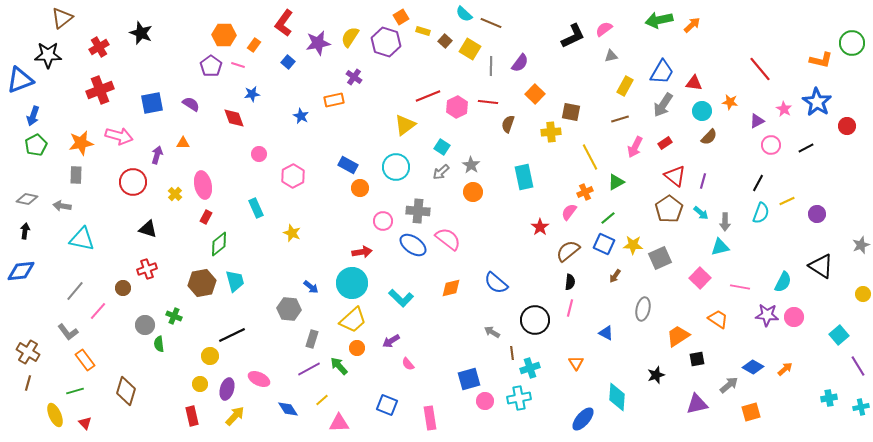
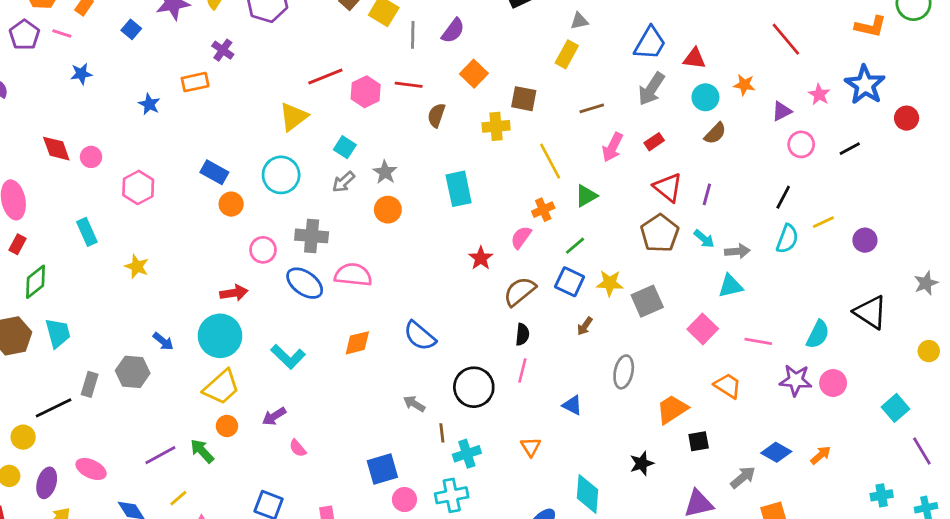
yellow rectangle: (625, 86) -> (567, 54), moved
red diamond: (234, 118) -> (56, 149), moved
gray arrow: (725, 222) -> (737, 251), turned -96
pink semicircle: (448, 239) -> (353, 275), turned -32
gray rectangle: (312, 339) -> (90, 384), moved

